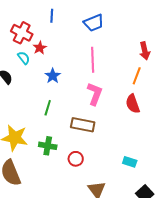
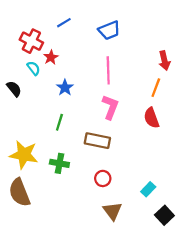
blue line: (52, 16) -> (64, 23), turned 56
red circle: (76, 159) -> (103, 178), moved
cyan rectangle: (130, 162) -> (148, 189), moved, turned -64

